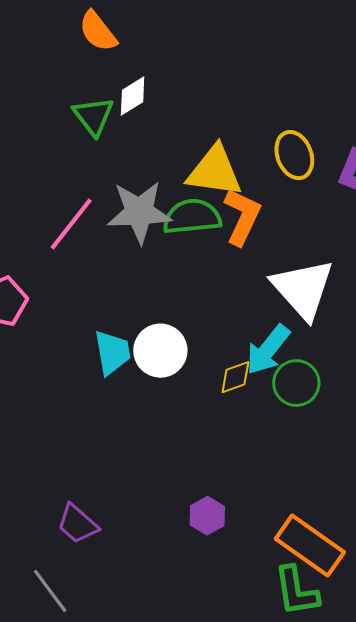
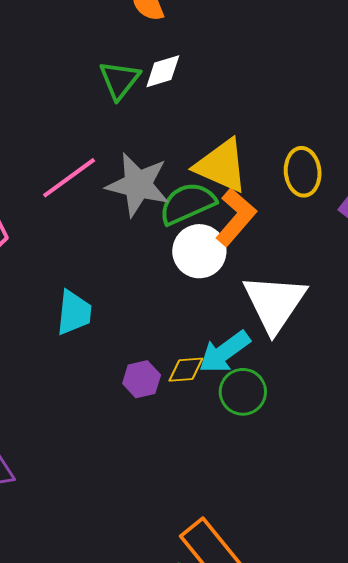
green semicircle: (192, 217) -> (187, 203), turned -34
white circle: (160, 351) -> (199, 251), moved
purple hexagon: (207, 516) -> (142, 379), moved

